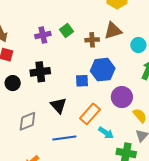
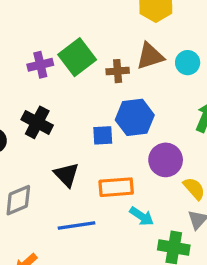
green square: (66, 30) -> (77, 57), size x1.6
cyan circle: (138, 45) -> (188, 63), moved
black cross: (40, 72) -> (37, 122), turned 36
orange rectangle: (90, 114) -> (116, 187), turned 45

